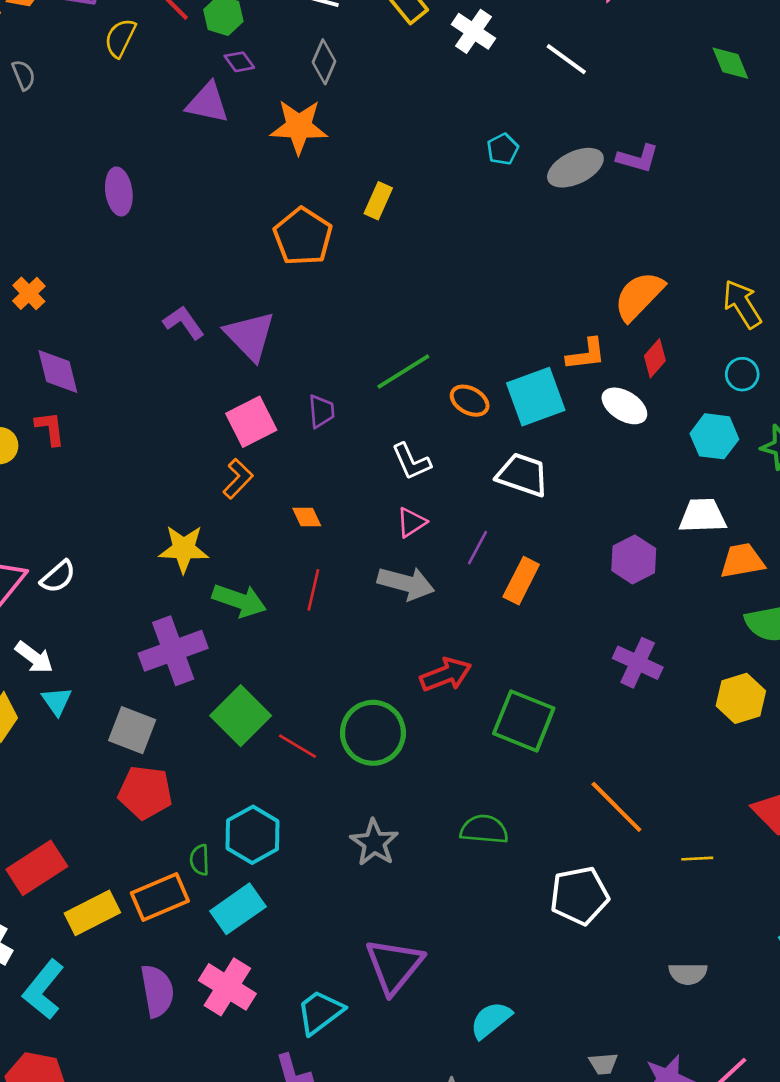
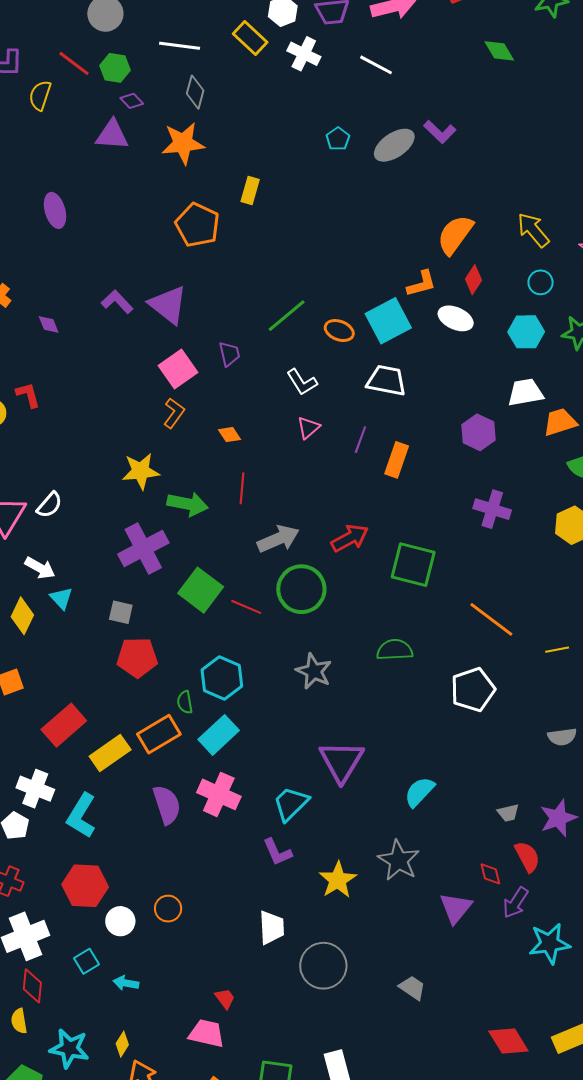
purple L-shape: (638, 158) -> (440, 132), turned 36
purple diamond: (58, 371) -> (49, 324), moved, size x0.6
gray arrow: (406, 583) -> (278, 539), moved, turned -30
gray square: (132, 730) -> (121, 612), size x0.7

